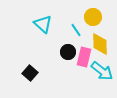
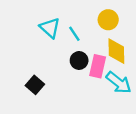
cyan line: (76, 30) -> (74, 34), moved

